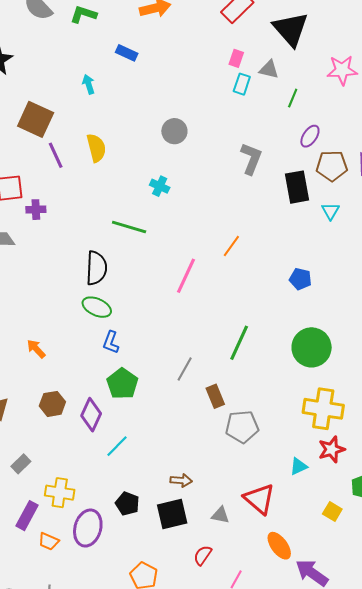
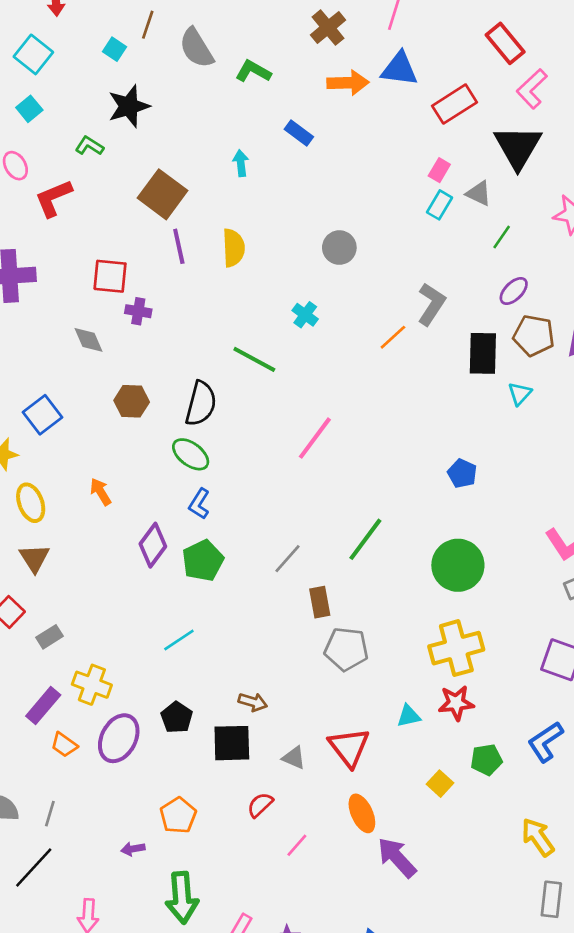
orange line: (231, 246) -> (393, 337), moved
brown hexagon: (52, 404) -> (132, 401), moved
yellow cross: (323, 409) -> (456, 648), turned -36
purple diamond: (91, 415) -> (153, 545), moved

